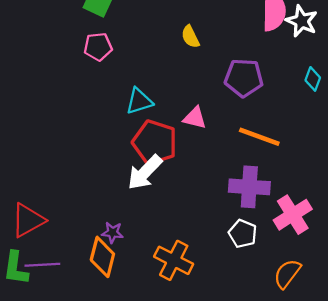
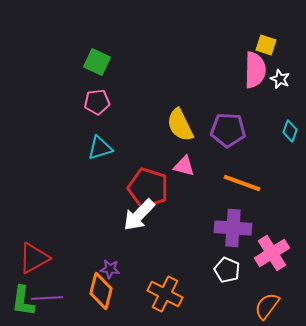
white star: (302, 21) -> (280, 79), size x0.7
yellow semicircle: (190, 37) -> (180, 125), moved, size x1.6
cyan triangle: (139, 101) -> (100, 148), moved

